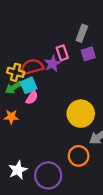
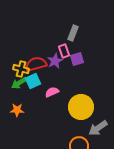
gray rectangle: (82, 33) -> (73, 33), moved
purple square: (88, 54) -> (77, 59), moved
pink semicircle: (32, 97) -> (52, 92), moved, turned -144

